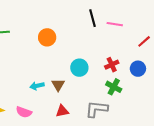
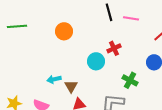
red cross: (112, 65) -> (114, 48), moved
brown triangle: (58, 85) -> (71, 86), moved

